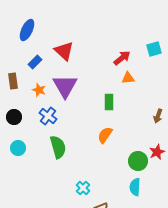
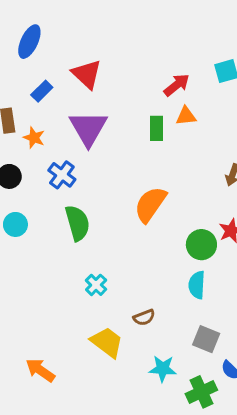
orange star: (39, 90) -> (34, 138), moved
green rectangle: (109, 102) -> (156, 128), moved
orange semicircle: (105, 135) -> (150, 204), size x1.4
cyan cross: (83, 188) -> (96, 285), moved

